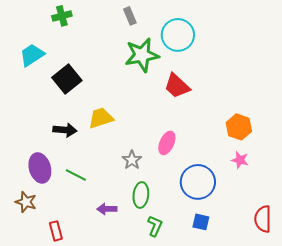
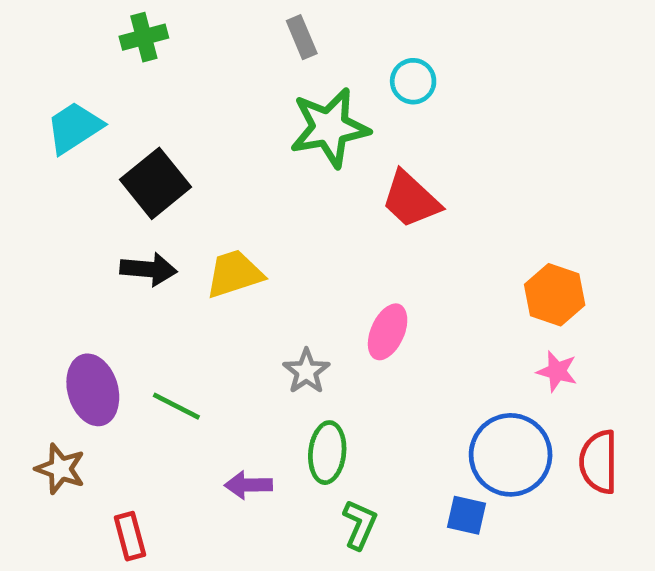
cyan circle: (178, 35) -> (413, 81), size x0.6
black arrow: (65, 130) -> (149, 269), moved
blue circle: (198, 182) -> (511, 455), moved
red semicircle: (263, 219) -> (599, 462), moved

